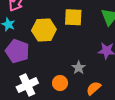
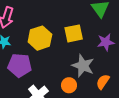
yellow square: (73, 17) -> (74, 33), moved
gray star: (79, 68) -> (83, 66), size x1.6

